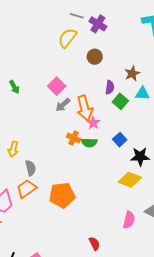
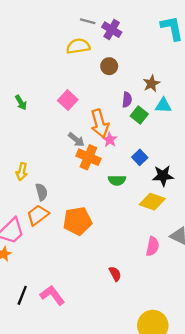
yellow semicircle: (67, 38) -> (78, 46), turned 45
gray arrow: (63, 105) -> (76, 140), moved, turned -98
orange cross: (74, 138) -> (88, 157), size x1.5
green semicircle: (89, 143) -> (117, 180), moved

